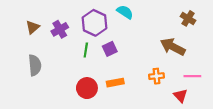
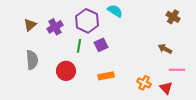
brown arrow: (173, 47) -> (165, 49), moved, size x0.6
orange cross: (156, 76) -> (144, 83), moved, turned 32
red circle: (87, 88) -> (66, 71), moved

